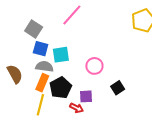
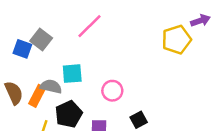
blue square: (41, 49) -> (22, 49), moved
orange rectangle: (42, 83) -> (37, 96), moved

